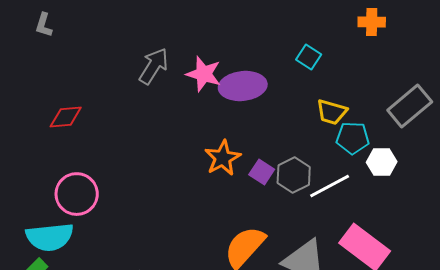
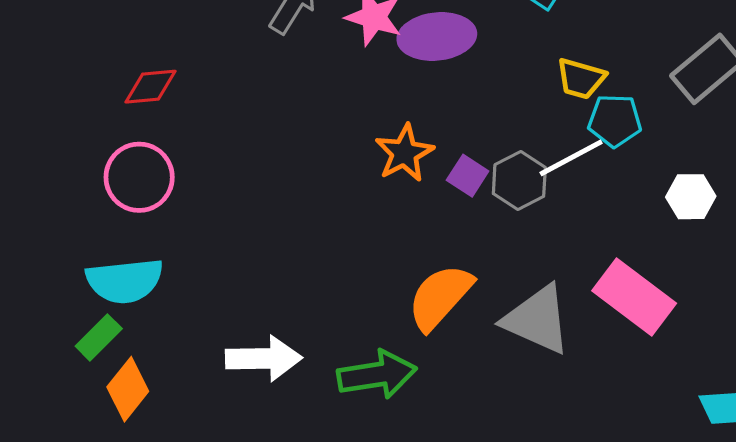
white hexagon: (382, 162) -> (691, 197), moved
white line: (330, 186) -> (571, 158), moved
pink circle: (77, 194) -> (139, 177), moved

